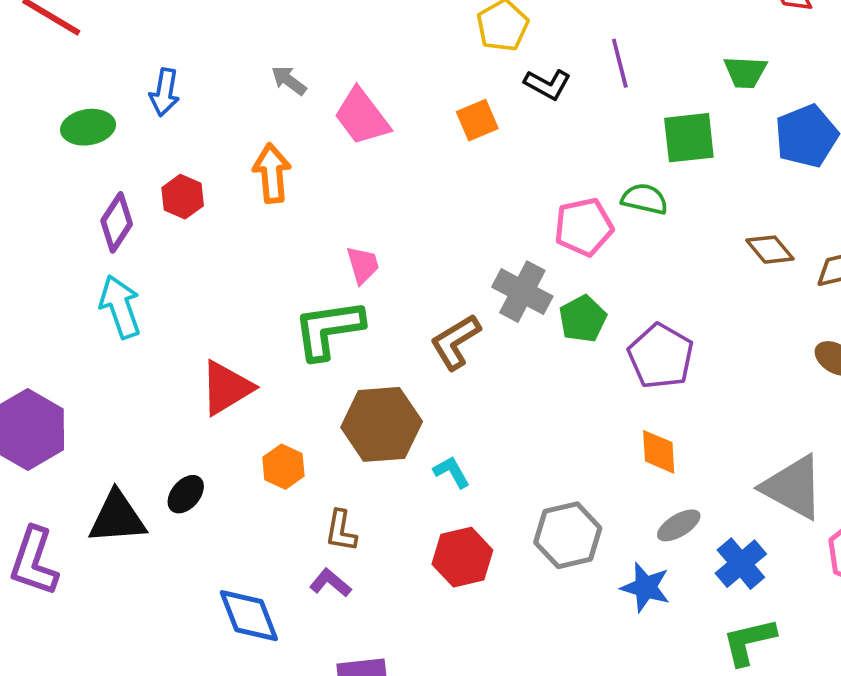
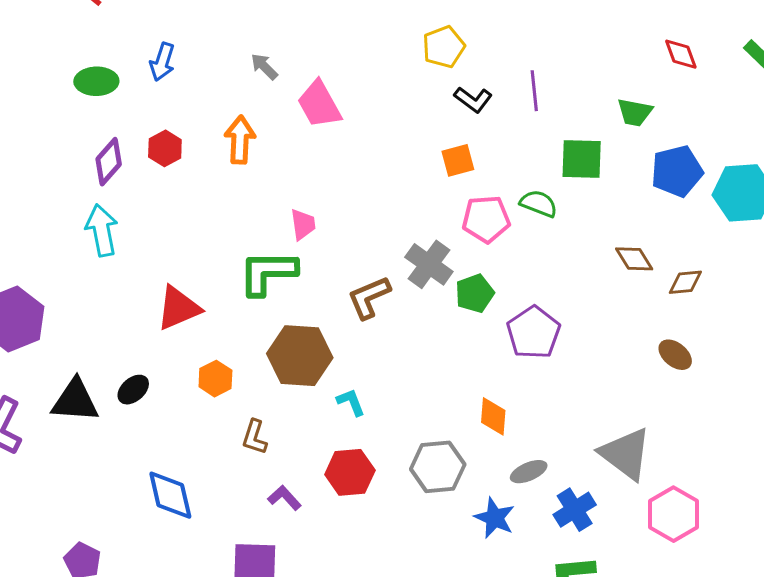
orange square: (477, 120) -> (458, 160), moved
orange diamond: (659, 452) -> (493, 416), moved
purple L-shape: (330, 583) -> (285, 498), moved

